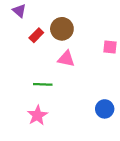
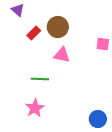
blue circle: (105, 109) -> (98, 119), moved

